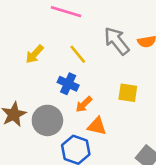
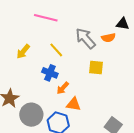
yellow square: (128, 93) -> (96, 67), moved
gray circle: (47, 120) -> (31, 115), moved

